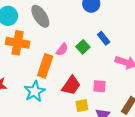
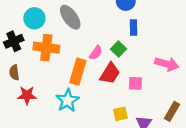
blue rectangle: (104, 38) -> (134, 27), moved, turned 40
red trapezoid: (71, 85) -> (110, 73), moved
pink square: (99, 86) -> (135, 83), moved

